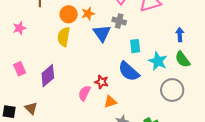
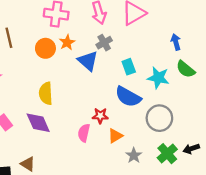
gray cross: (119, 21) -> (104, 43), turned -32
yellow semicircle: (64, 37) -> (46, 93), moved
purple diamond: (48, 76) -> (38, 123), turned -60
gray circle: (172, 90) -> (159, 118), moved

